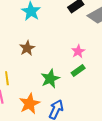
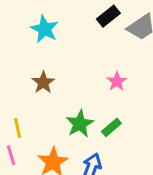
green rectangle: (78, 70) -> (111, 127), moved

